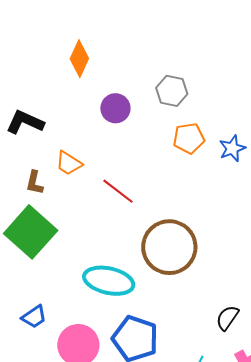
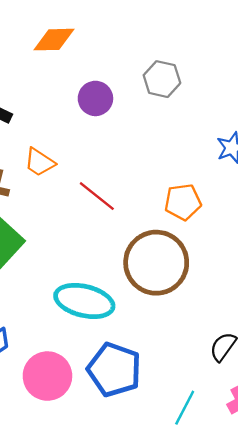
orange diamond: (79, 59) -> (54, 40), turned 63
orange pentagon: (189, 138) -> (183, 202), moved

